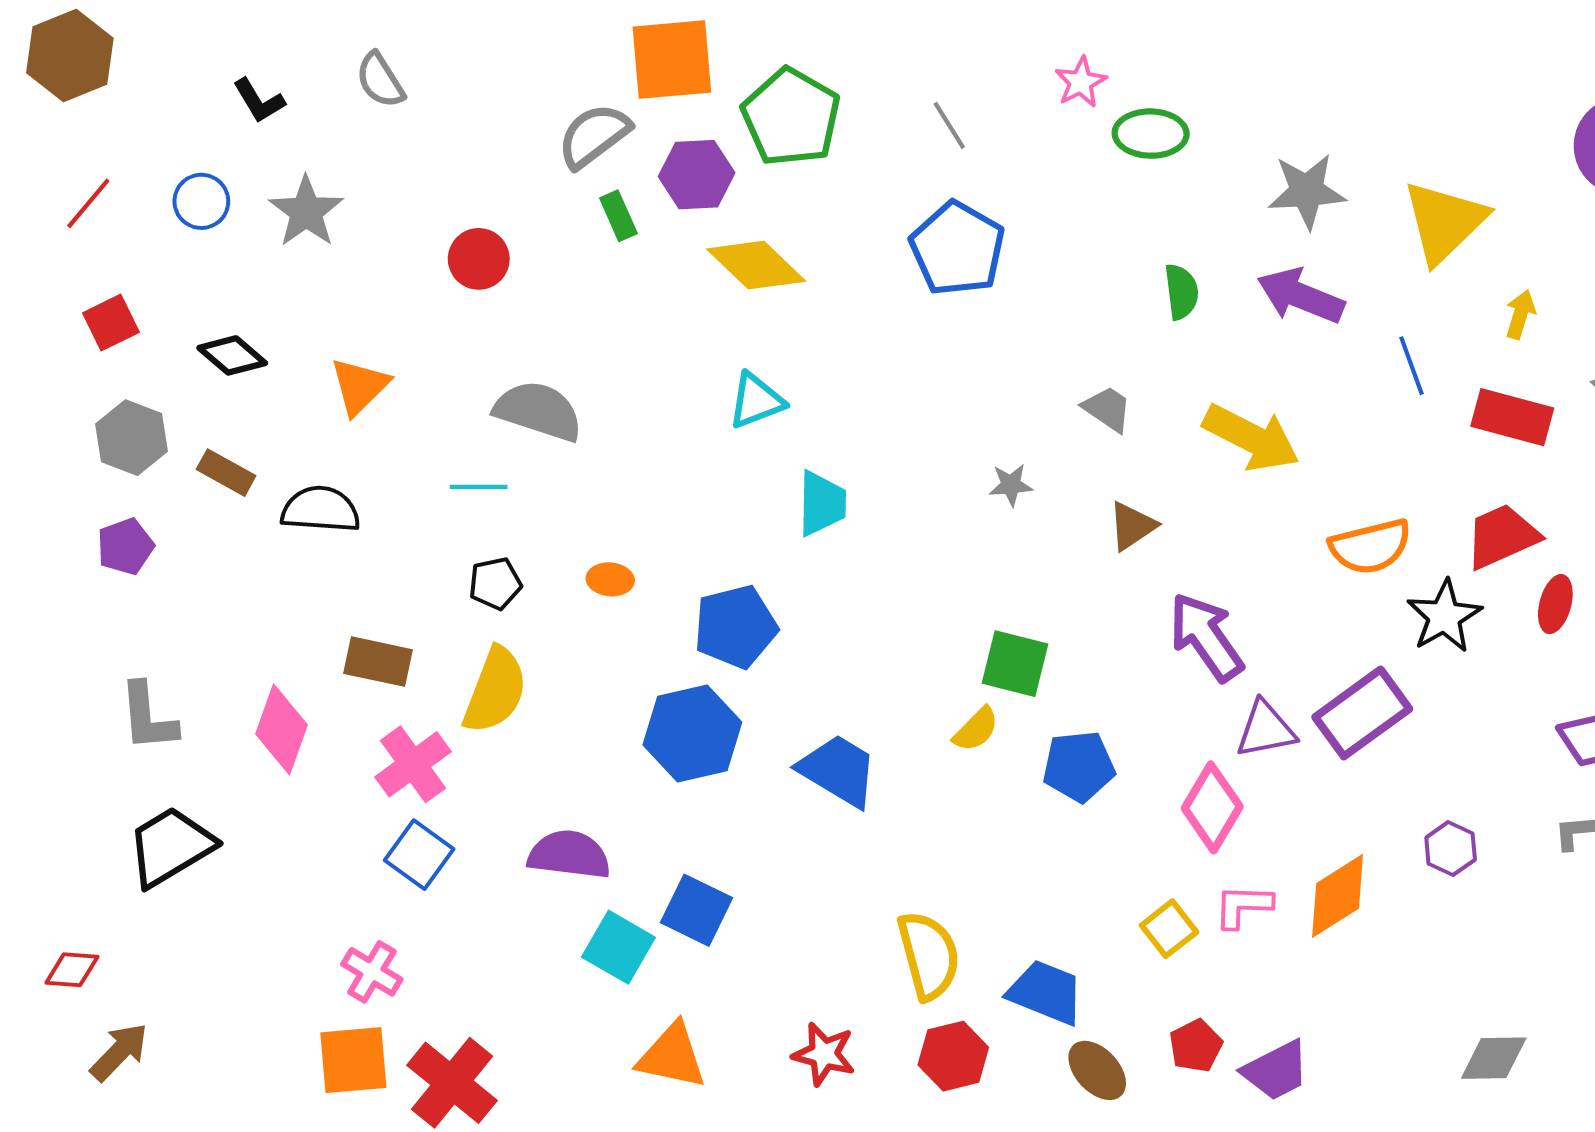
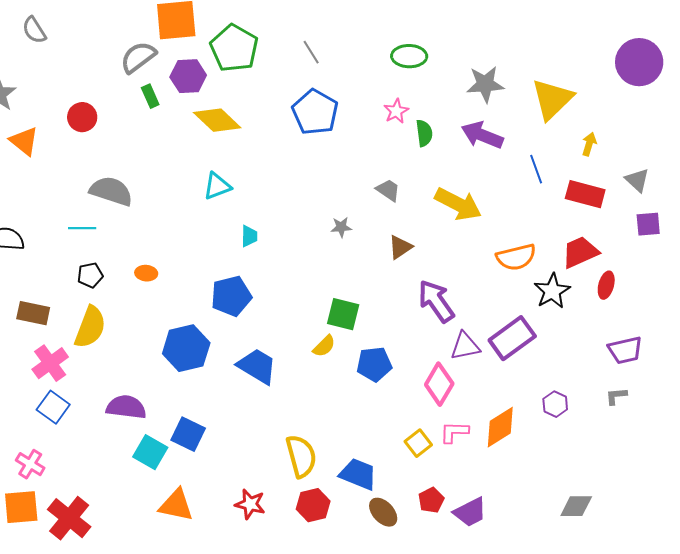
pink star: (1081, 82) -> (396, 111), moved
orange triangle: (360, 386) -> (24, 141), moved, turned -36
cyan trapezoid: (822, 503) -> (249, 236), size x0.7
blue pentagon: (736, 627) -> (231, 296), moved

